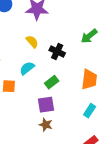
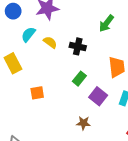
cyan semicircle: (27, 68) -> (28, 34), moved
purple square: (46, 105) -> (98, 96), moved, turned -30

